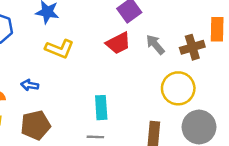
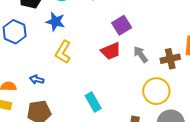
yellow L-shape: (60, 49) -> (63, 52), turned 95
cyan rectangle: (101, 108) -> (93, 102), turned -30

